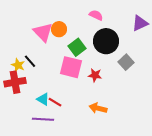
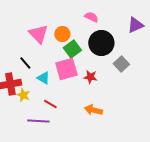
orange circle: (59, 29) -> (62, 34), moved
yellow star: (18, 65) -> (23, 95), moved
pink square: (71, 67) -> (66, 69), turned -30
cyan triangle: (43, 99) -> (43, 78), moved

